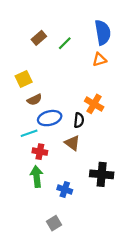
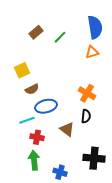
black semicircle: (79, 120) -> (86, 116), moved

